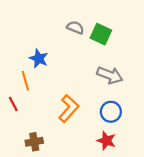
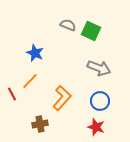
orange line: (25, 81) -> (30, 81), moved, turned 60
brown cross: (34, 142) -> (40, 124), moved

